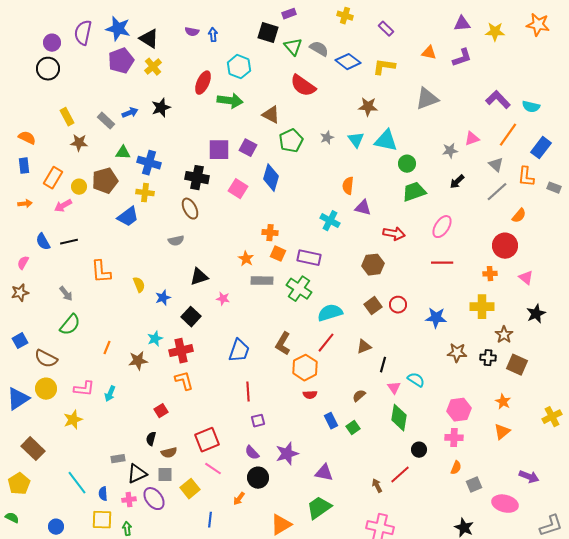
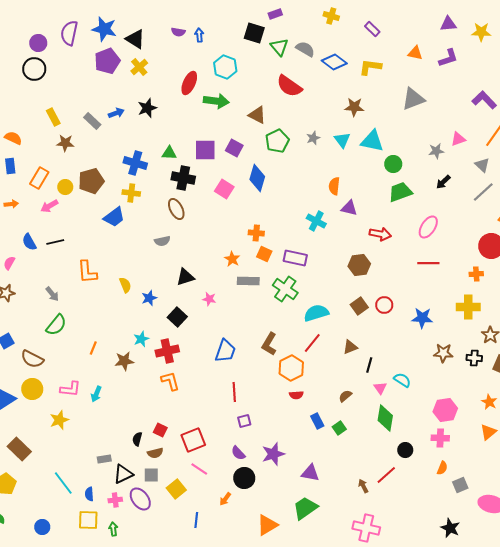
green triangle: (123, 153) -> (169, 153), moved
red square: (161, 411) -> (160, 430), moved, turned -32

